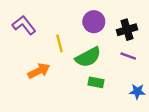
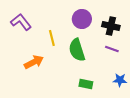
black cross: (127, 30) -> (111, 26), turned 30
green semicircle: (88, 57) -> (77, 50), turned 100
green rectangle: (96, 82) -> (86, 84), moved

